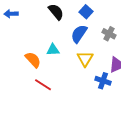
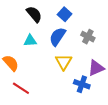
cyan triangle: (53, 50) -> (30, 41), moved

